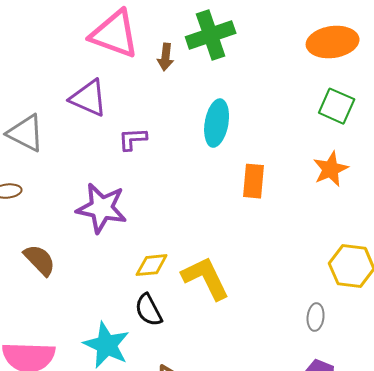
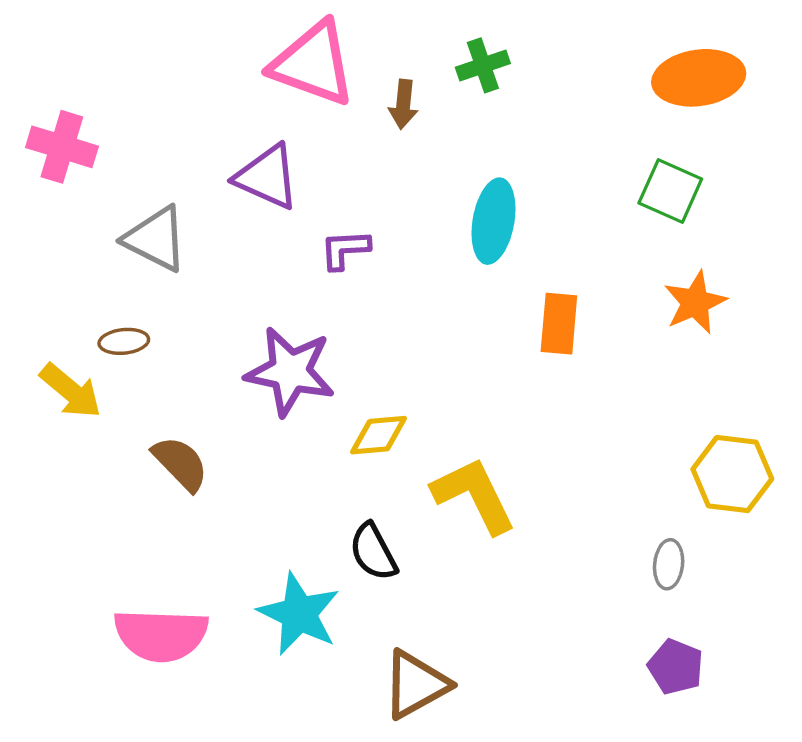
green cross: (211, 35) -> (483, 65), size x0.6
green square: (337, 106) -> (670, 191), moved
yellow diamond: (152, 265) -> (379, 435), moved

